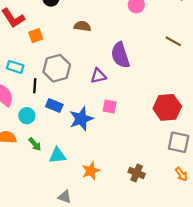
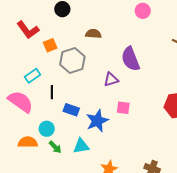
cyan rectangle: (15, 67) -> (32, 76), turned -49
gray hexagon: (57, 68) -> (72, 61), moved
cyan circle: (27, 116) -> (47, 129), moved
cyan triangle: (57, 155) -> (81, 146), moved

